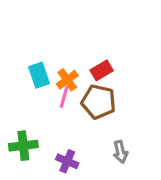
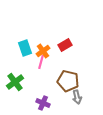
brown pentagon: (99, 102) -> (68, 81), moved
green cross: (23, 146) -> (15, 82), moved, turned -30

